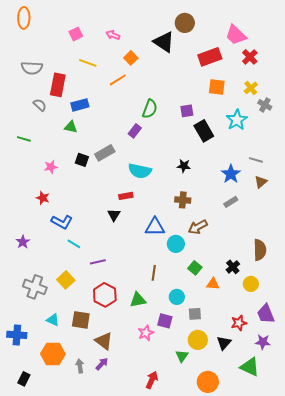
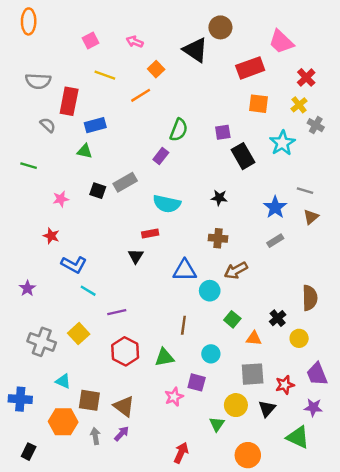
red cross: (250, 57) -> (306, 77), moved
gray square: (195, 314) -> (253, 374), moved, size x1.5
brown square: (81, 320) -> (89, 400), moved

